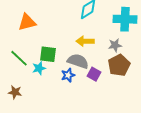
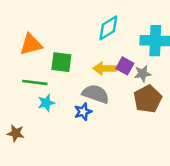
green square: (48, 54) -> (61, 62), moved
green line: (19, 58) -> (35, 82), moved, turned -36
purple square: (94, 74) -> (125, 66), moved

